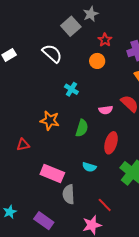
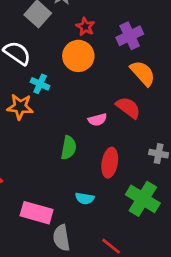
orange circle: (97, 61) -> (78, 56), size x1.5
cyan cross: (71, 89) -> (40, 84), moved
orange star: (50, 120) -> (20, 107), moved

